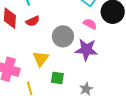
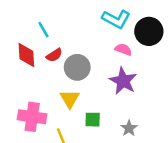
gray circle: (63, 36) -> (77, 67), moved
purple star: (86, 50) -> (123, 81), turned 30

